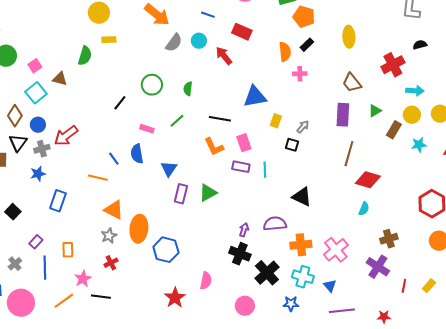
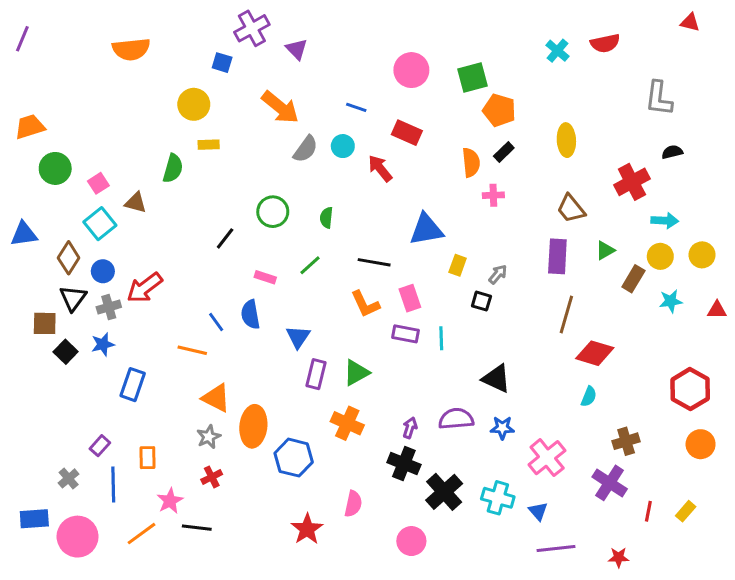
black square: (13, 212) -> (66, 352), moved
orange cross: (301, 245) -> (347, 423), moved, turned 30
blue star: (291, 304) -> (502, 428), moved

